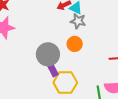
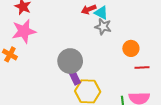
orange circle: (75, 44) -> (131, 48), moved

